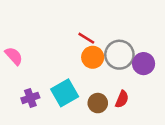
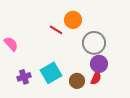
red line: (86, 38) -> (56, 30), moved
orange circle: (93, 57) -> (73, 20), moved
purple circle: (144, 64) -> (99, 64), moved

